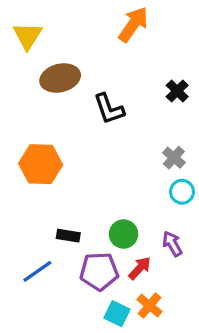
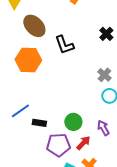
brown ellipse: (60, 78) -> (34, 26), turned 60
orange hexagon: (41, 164) -> (28, 60), moved
blue line: (37, 271) -> (20, 111), moved

